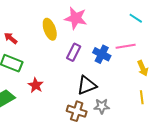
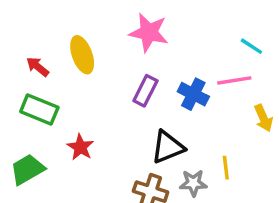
cyan line: (136, 18) -> (251, 46), moved
yellow ellipse: (50, 29) -> (82, 55), moved
yellow line: (142, 97) -> (226, 168), moved

